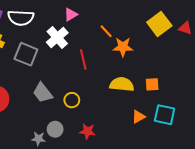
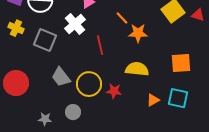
orange square: (152, 84) -> (181, 63), moved, size x1.5
yellow circle: (72, 100) -> (89, 84), size x1.6
red star: (87, 131) -> (114, 91), moved
gray star: (38, 139) -> (45, 119), moved

